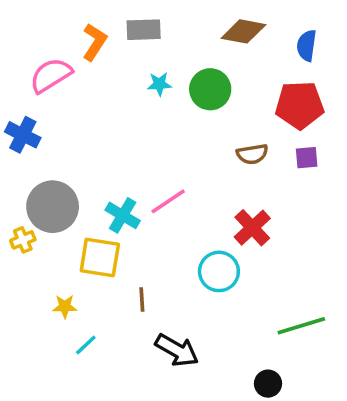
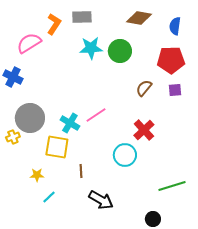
cyan star: (159, 84) -> (91, 48), size x1.6
brown semicircle: (252, 154) -> (144, 88), turned 138

